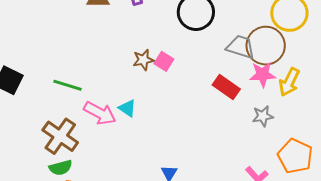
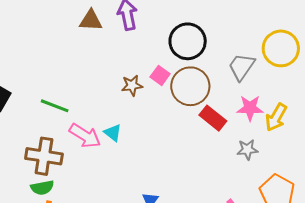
brown circle: (266, 46) -> (190, 86), moved
gray trapezoid: (241, 47) -> (242, 67), moved, turned -76
pink square: (164, 61) -> (160, 75), moved
brown cross: (60, 136) -> (44, 156), turned -30

